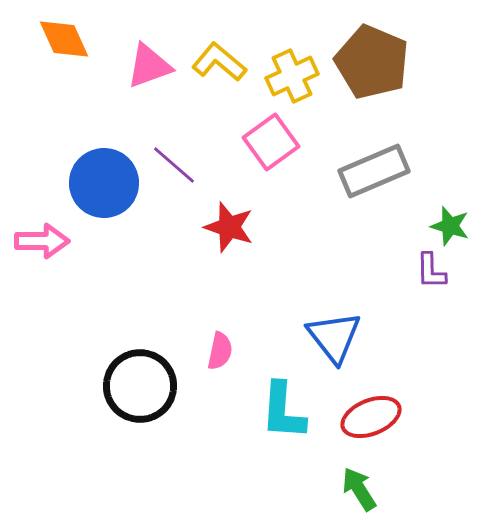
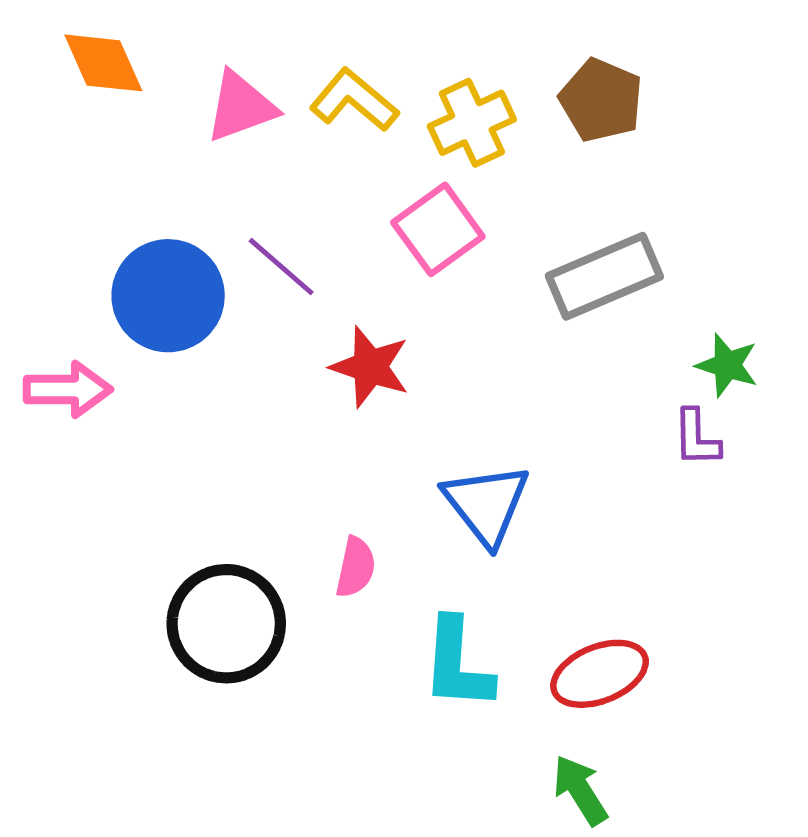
brown pentagon: (372, 62) -> (601, 100), size x0.7
blue triangle: (334, 337) -> (486, 504), moved

